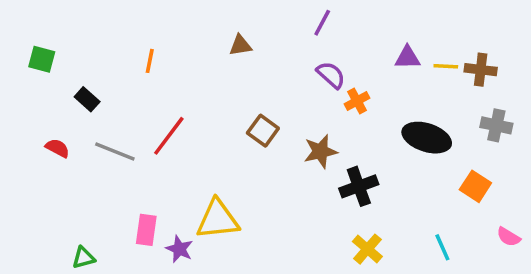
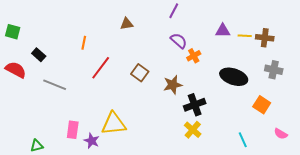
orange line: (150, 61) -> (84, 43), moved
red line: (169, 136) -> (101, 68), moved
red semicircle: (57, 148) -> (16, 70), moved, size x1.5
yellow cross: (367, 249) -> (193, 130), moved

